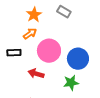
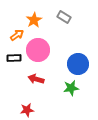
orange arrow: (30, 34) -> (17, 35), moved
pink circle: (49, 51) -> (38, 50), moved

